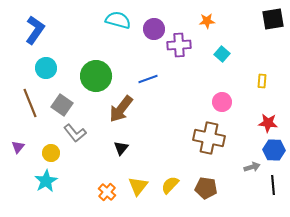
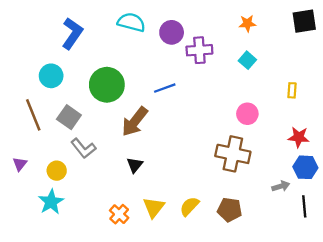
orange star: (207, 21) -> (247, 23), moved
blue L-shape: (35, 30) -> (72, 33), moved

